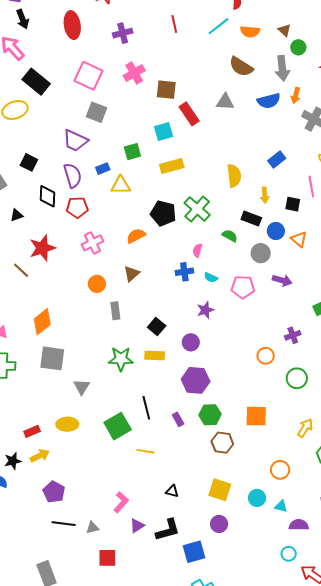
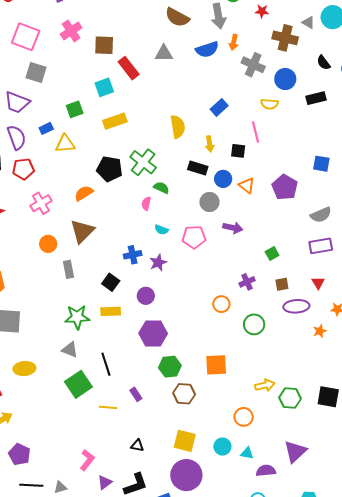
green semicircle: (230, 236) -> (161, 188), moved
blue cross: (184, 272) -> (133, 255), moved
brown triangle: (132, 274) -> (82, 231), size x1.5
gray triangle: (82, 387) -> (70, 350), moved, turned -36
purple rectangle: (178, 419) -> (136, 394), moved
yellow ellipse: (67, 424) -> (24, 368), moved
yellow arrow: (305, 428) -> (265, 385), moved, turned 48
purple circle: (219, 524) -> (186, 475), size x1.8

